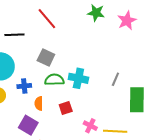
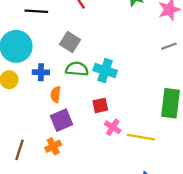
gray line: (115, 79) -> (169, 46), moved, turned 40
red square: (66, 108) -> (100, 105), moved
purple square: (28, 125) -> (62, 120), moved, turned 30

